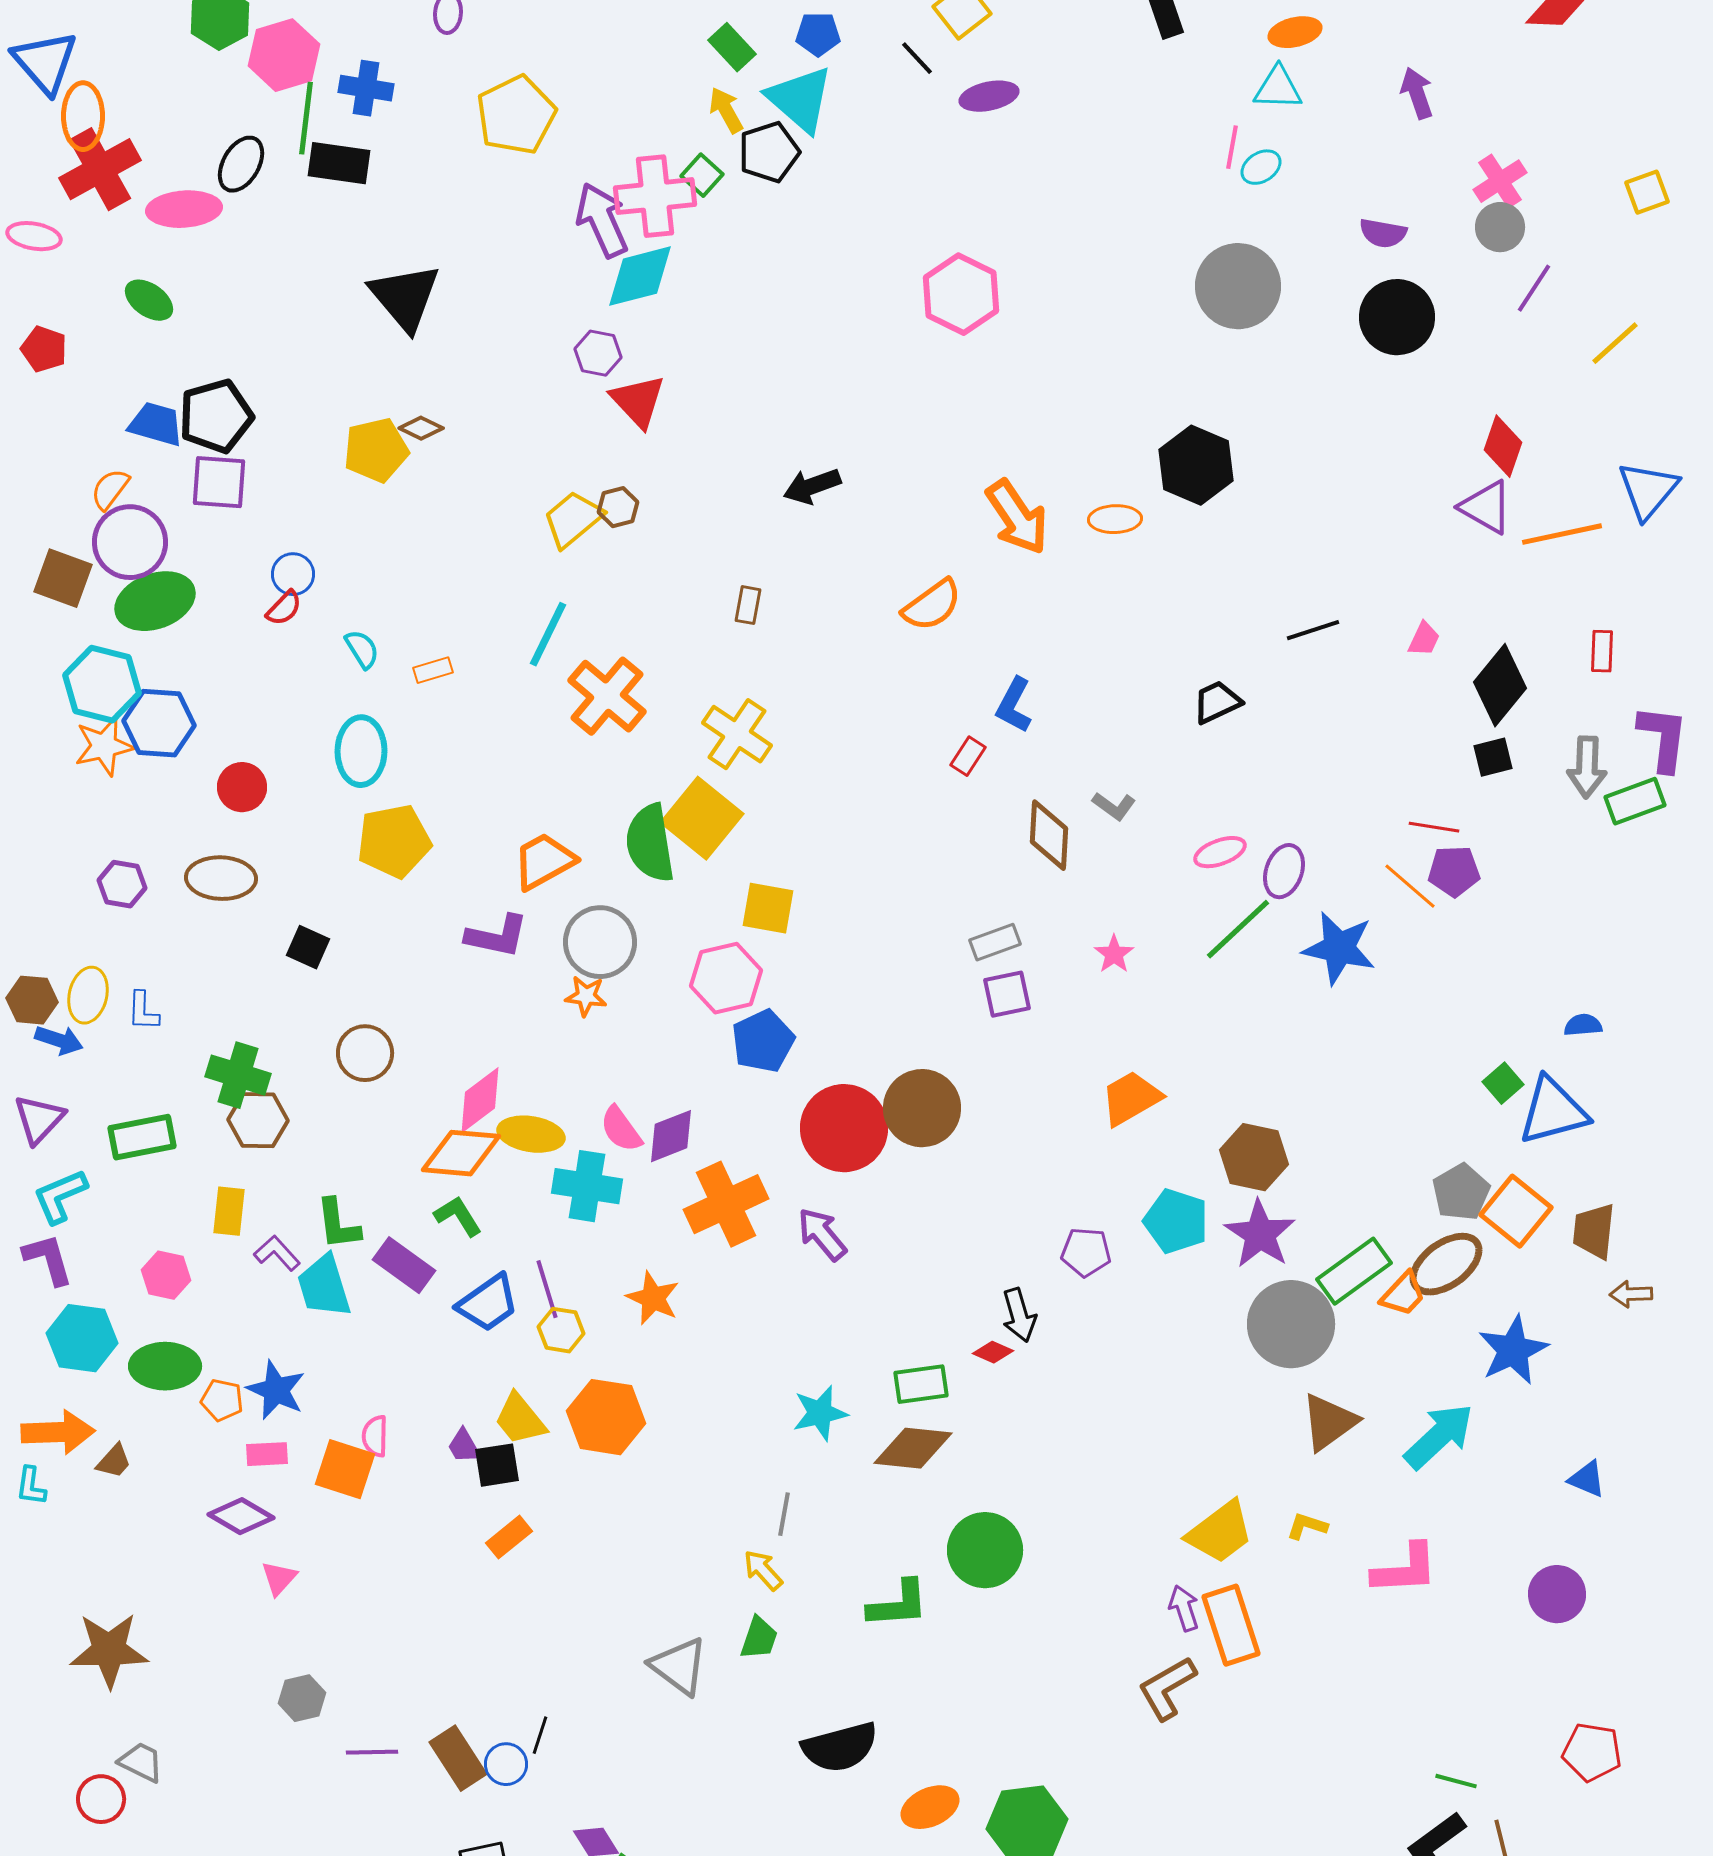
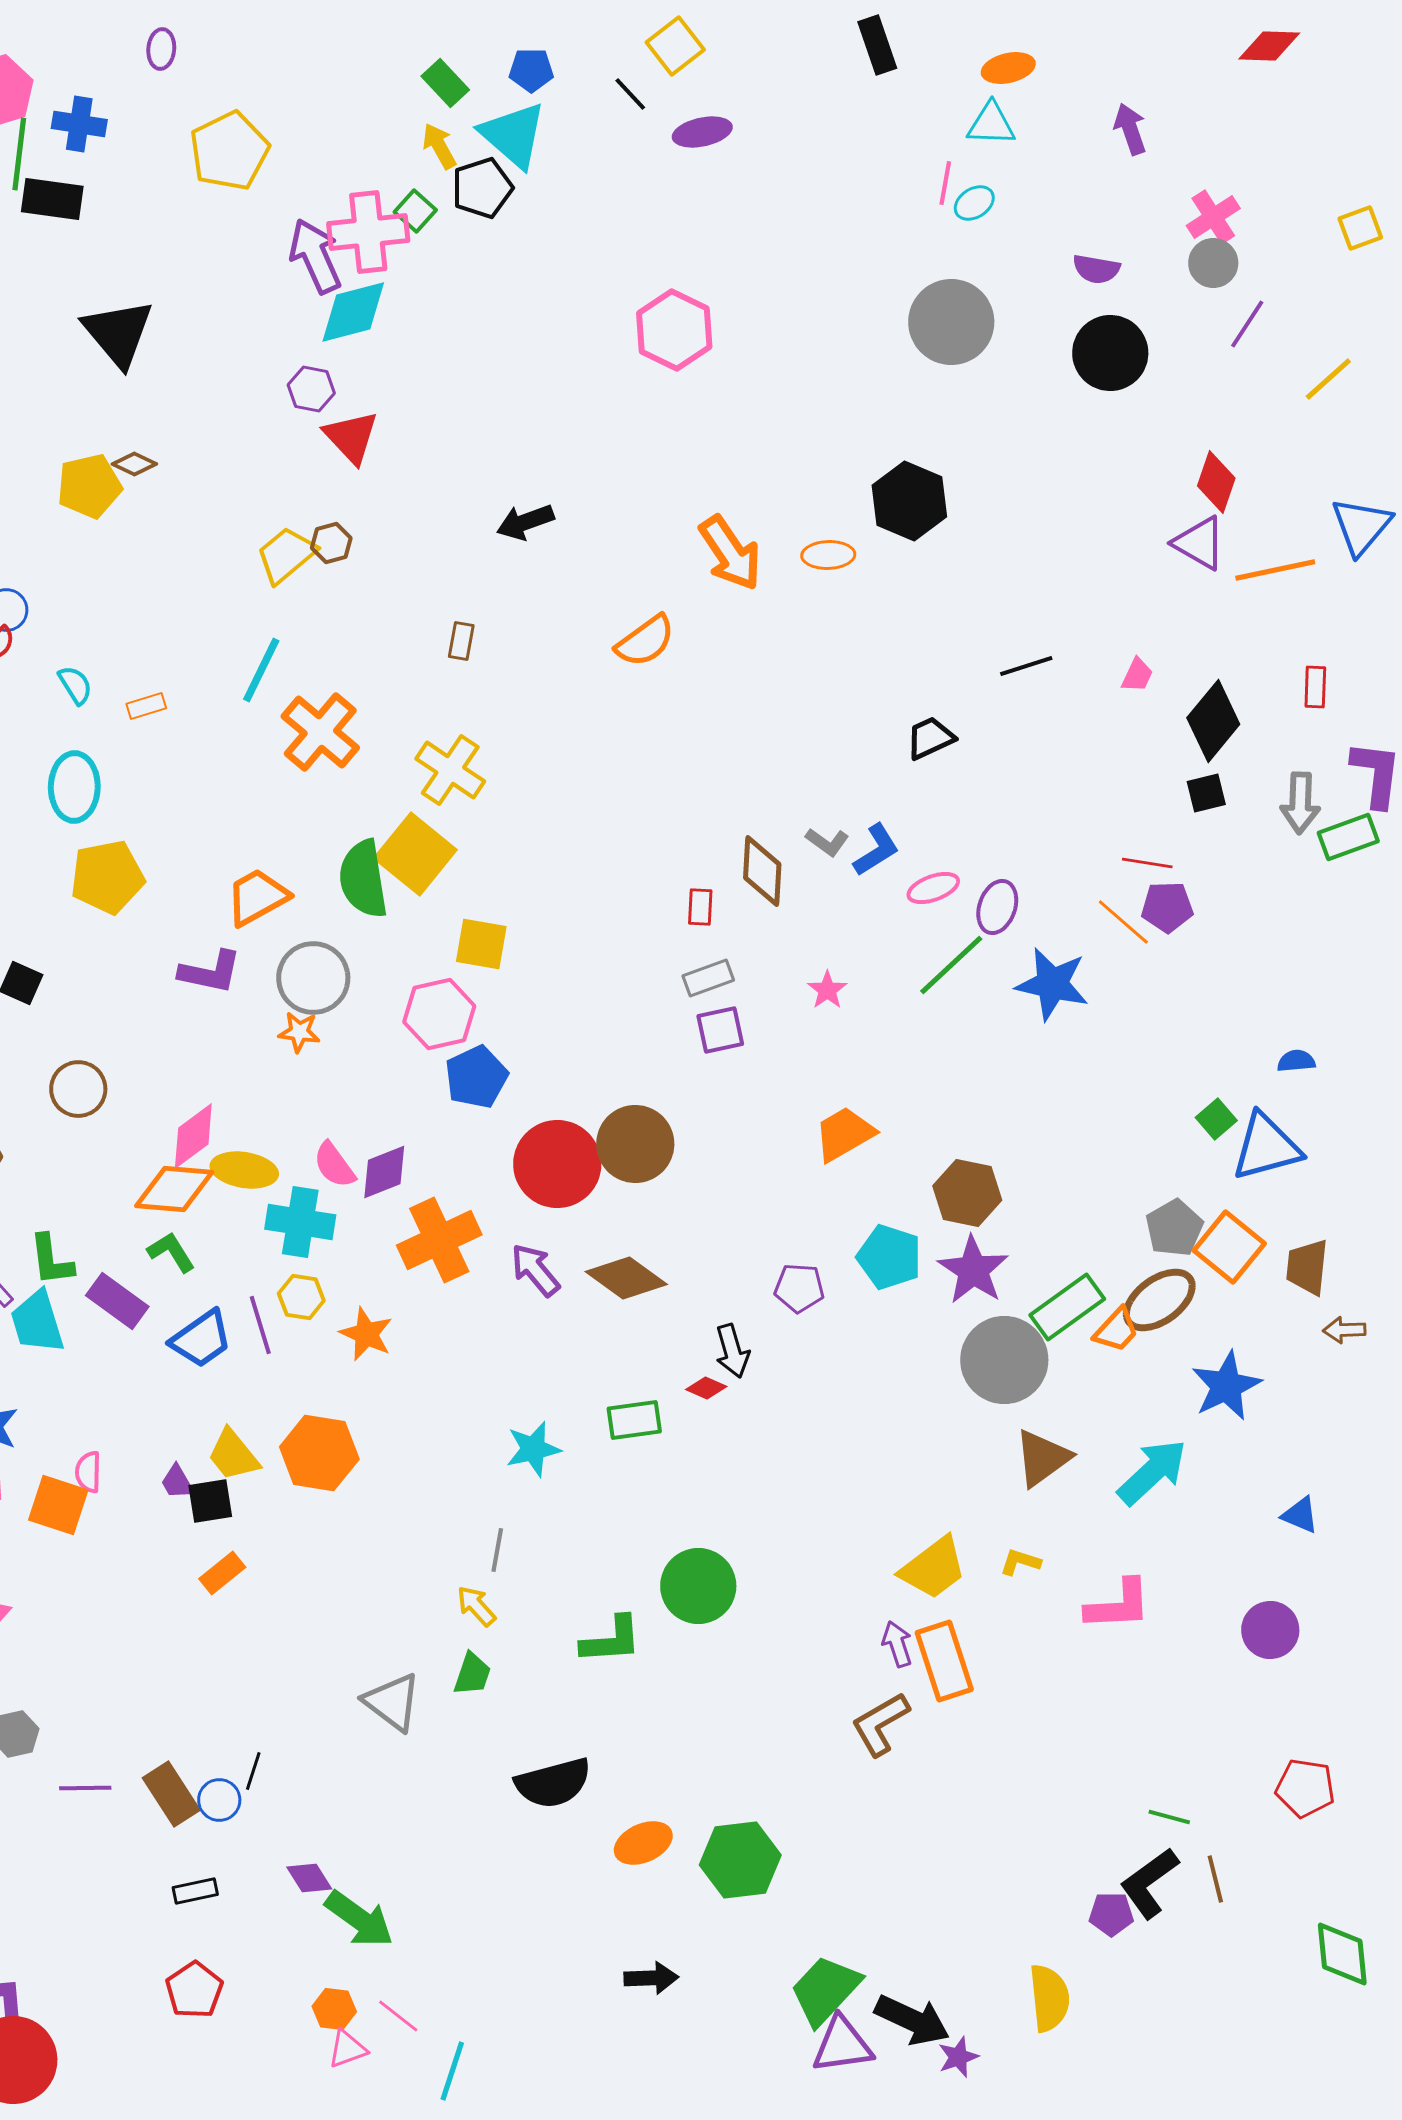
blue L-shape: (1014, 705) -> (876, 850), moved, turned -150
red rectangle: (968, 756) -> (700, 907), moved, turned -30
yellow hexagon: (561, 1330) -> (301, 1297), moved
brown diamond: (913, 1448) -> (626, 1278), moved, turned 30

